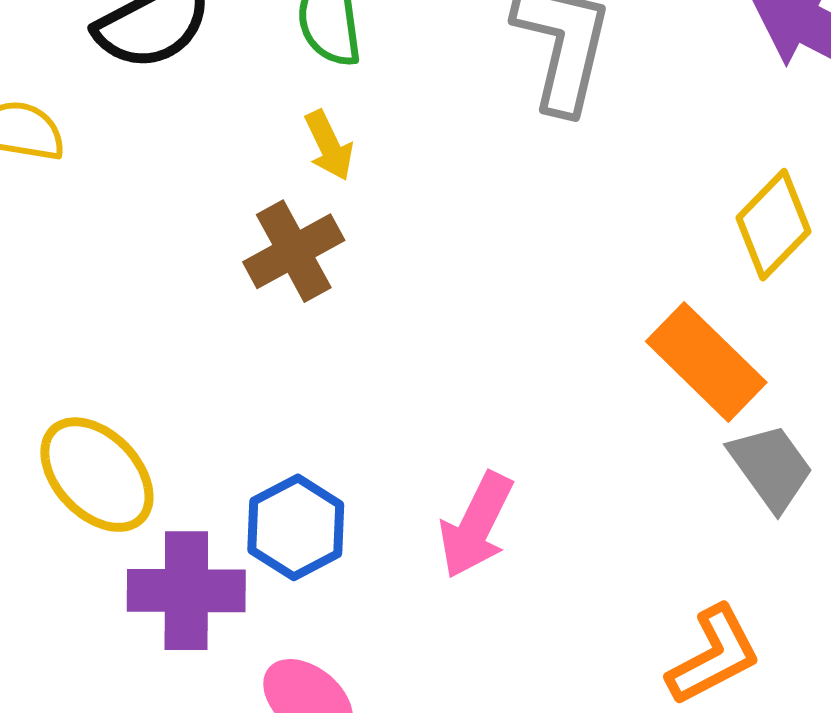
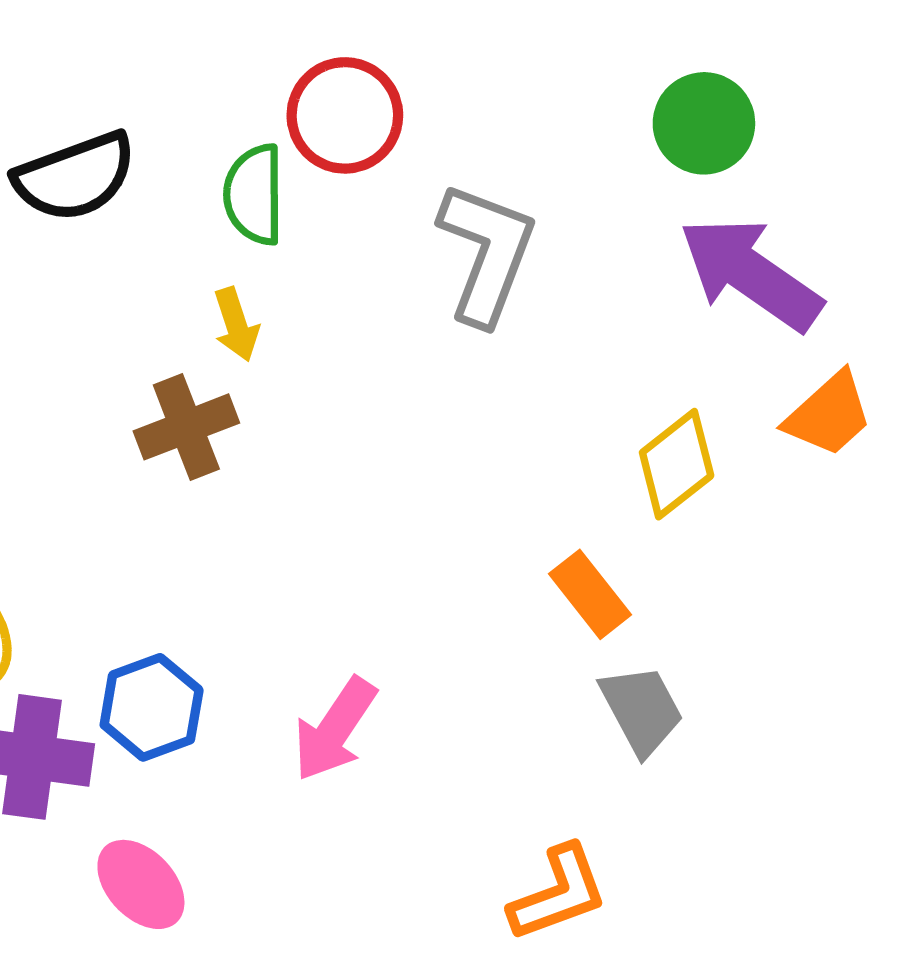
orange rectangle: (706, 362) -> (590, 594), size x0.7

